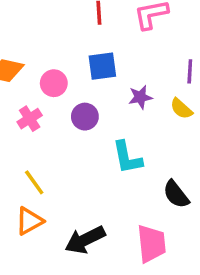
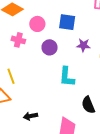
pink cross: (30, 119) -> (18, 40), turned 32
black arrow: (85, 240) -> (30, 116), size x0.6

